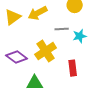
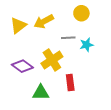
red rectangle: (73, 68) -> (70, 82), moved

